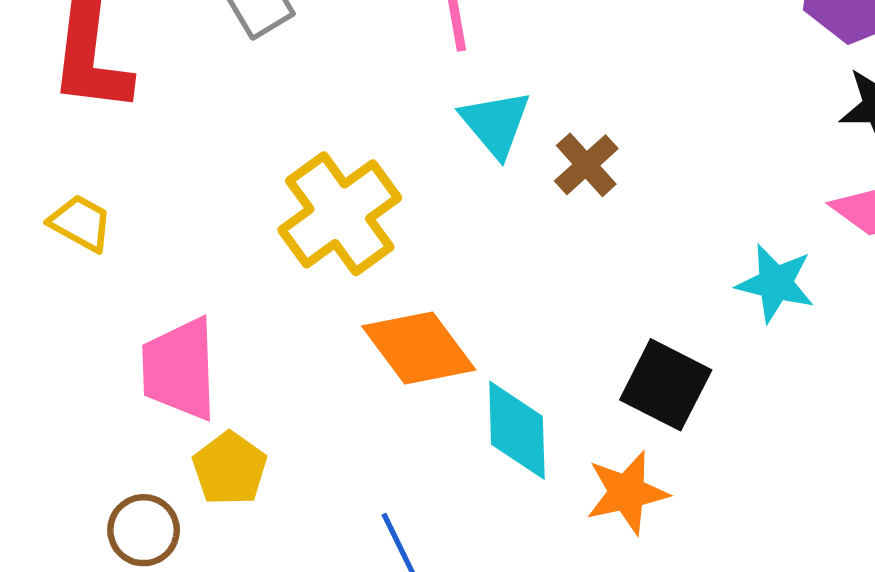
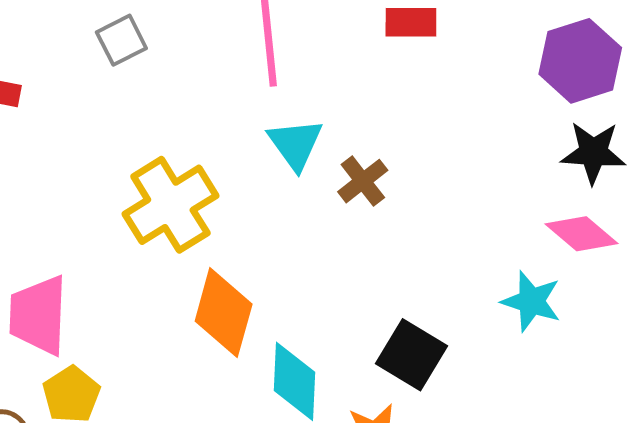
cyan star: (775, 283) -> (531, 301), moved
orange diamond: (419, 348) -> (224, 313), turned 48

